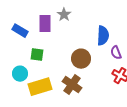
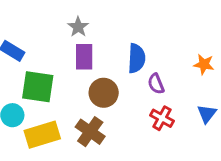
purple rectangle: (45, 24) -> (84, 57), moved
green square: (37, 55) -> (38, 87), size x1.6

